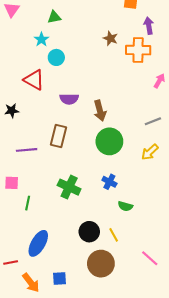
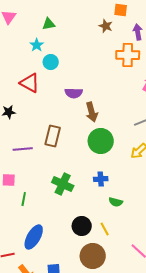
brown star: (110, 38) -> (106, 26), moved
purple semicircle: (69, 99) -> (74, 93), moved
blue cross: (109, 182) -> (101, 179), turned -32

